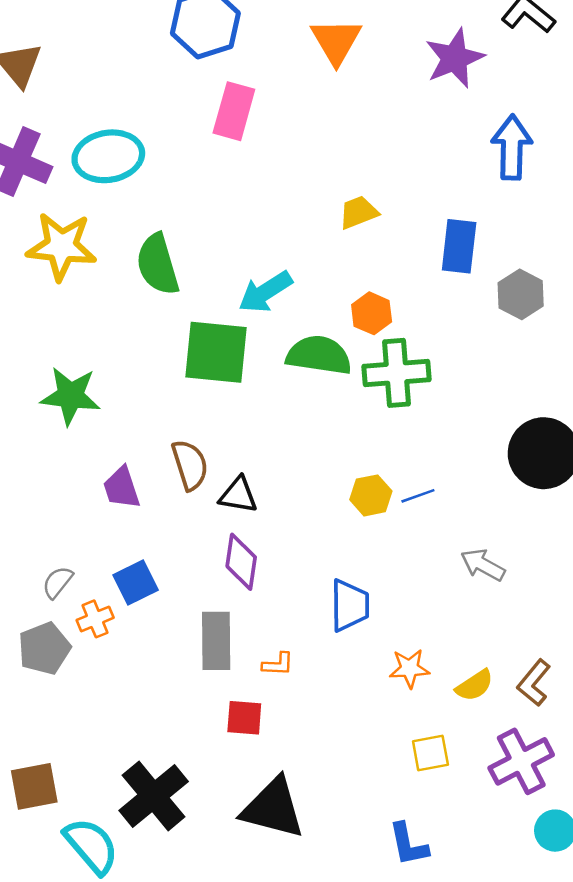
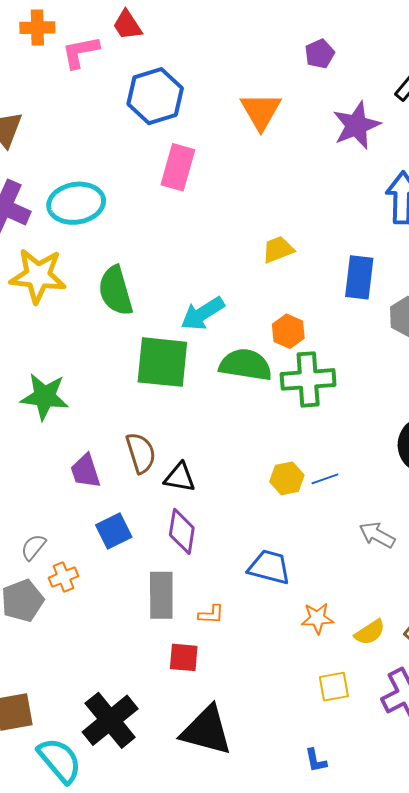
blue square: (136, 583) -> (114, 531), moved
blue trapezoid: (350, 605) -> (269, 567), turned -75
blue L-shape: (408, 844) -> (316, 760), size x0.7

